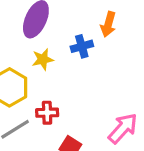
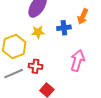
pink arrow: (123, 128) -> (77, 61), moved, turned -35

